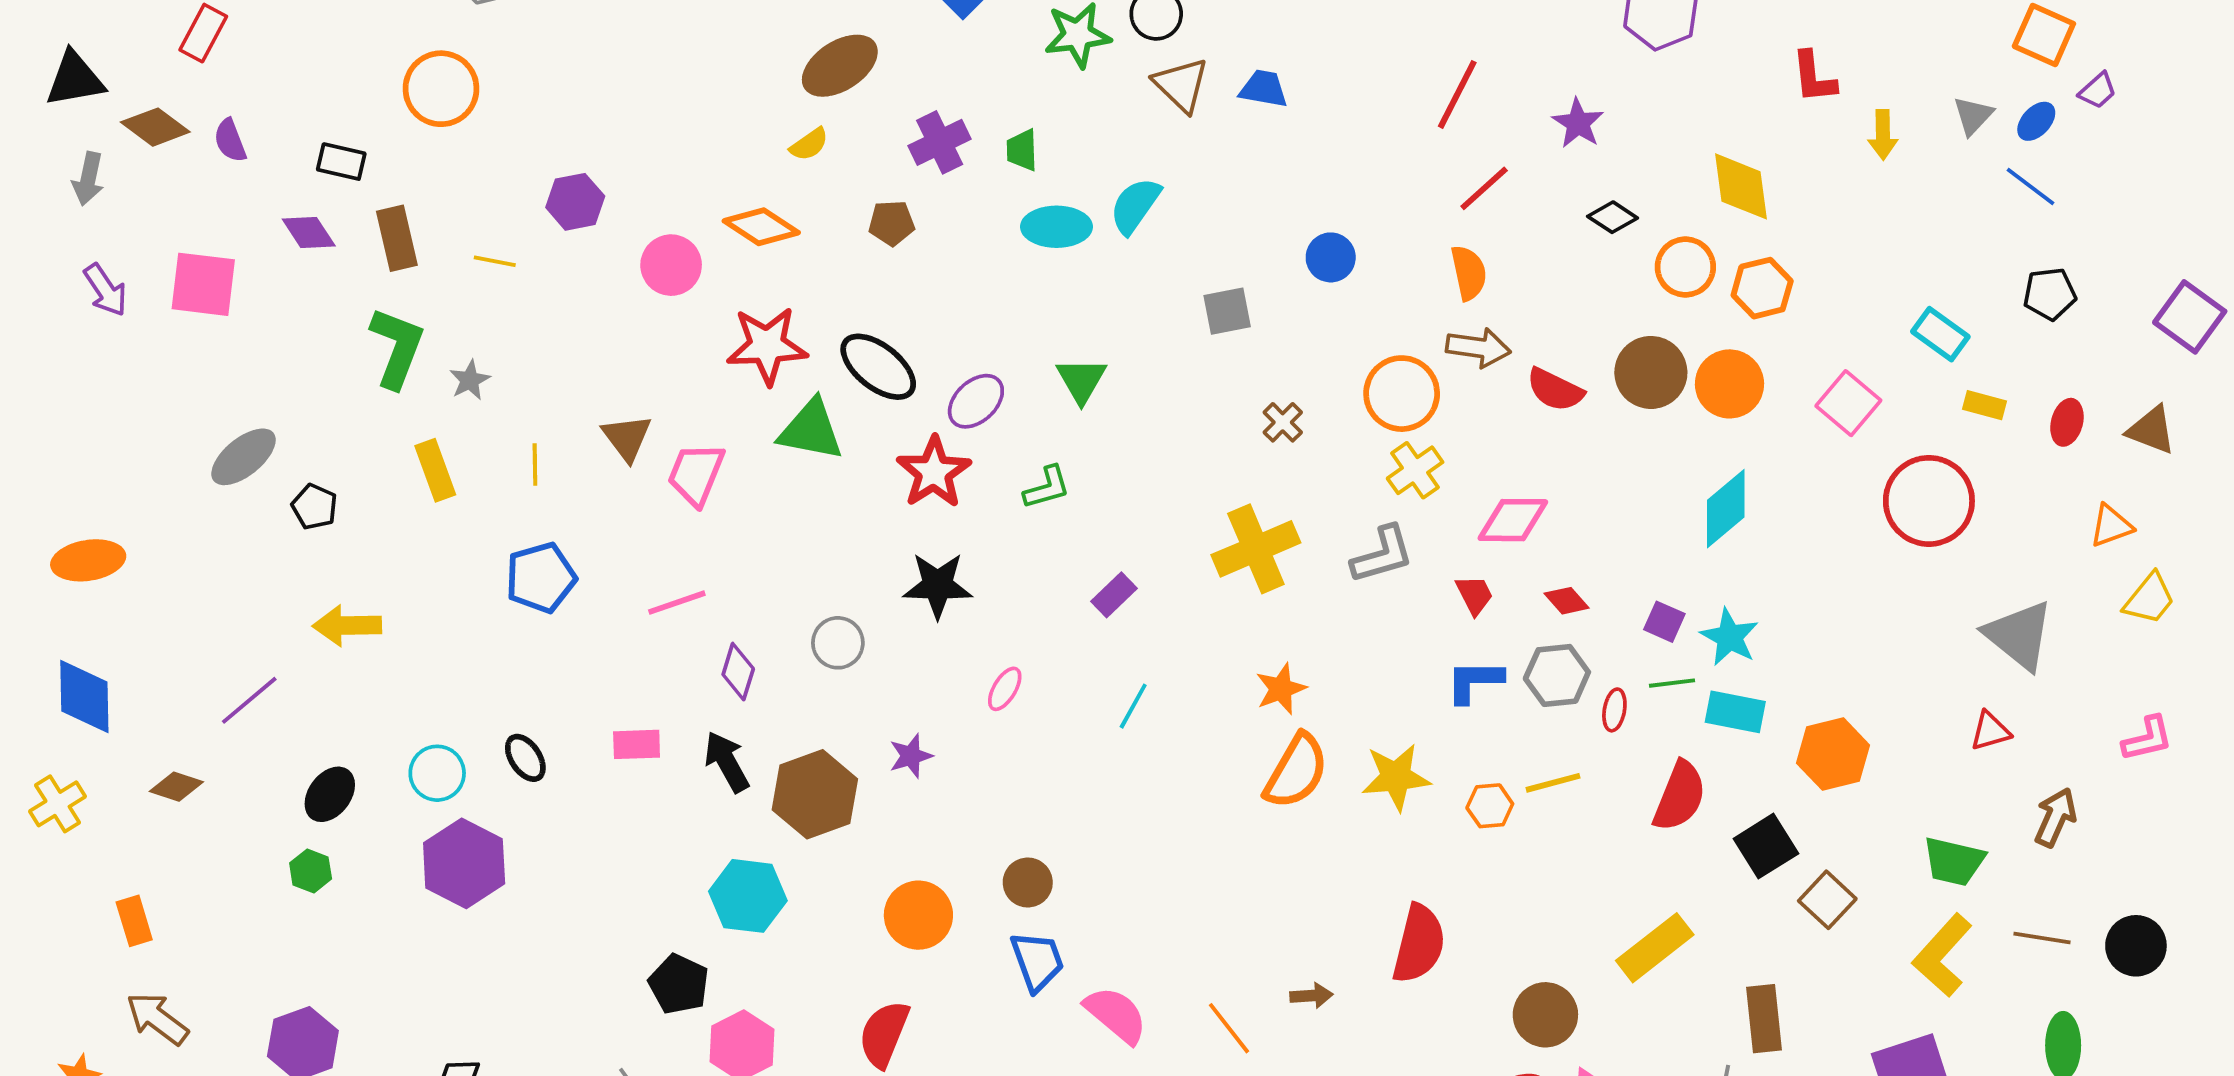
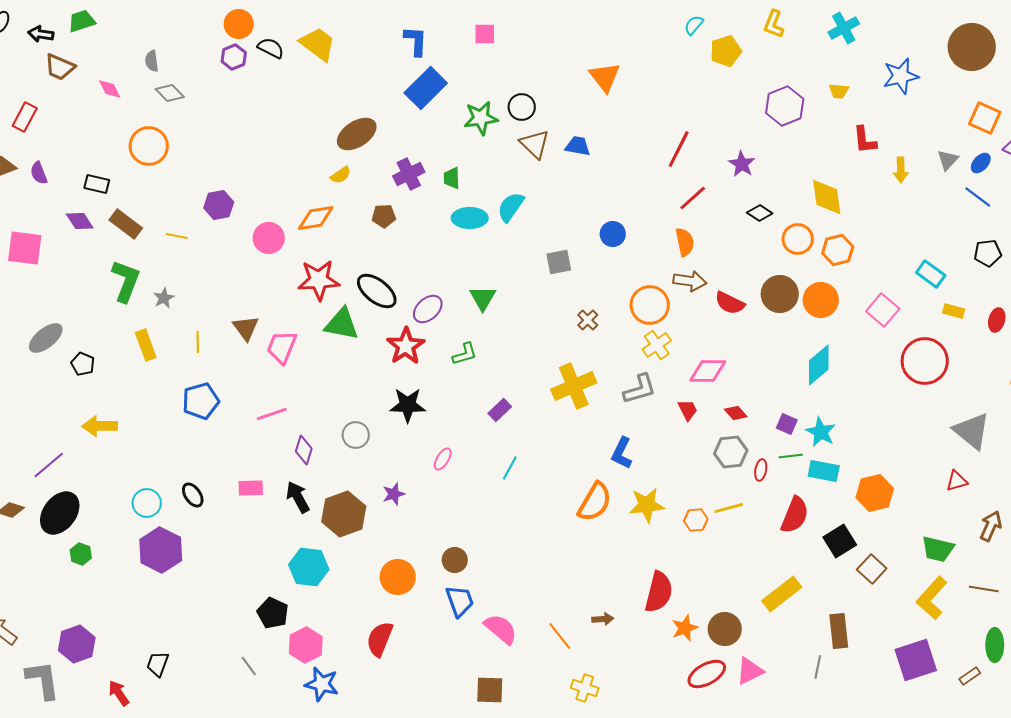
orange diamond: (761, 227) -> (316, 218), turned -42
brown rectangle: (397, 238) -> (126, 224), turned -40
blue L-shape: (1474, 681) -> (622, 453), moved, turned -64
orange star: (1281, 689) -> (685, 628), moved
black ellipse: (330, 794) -> (60, 513), moved, size x1.5

